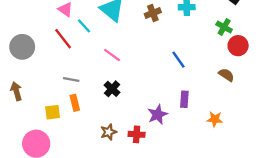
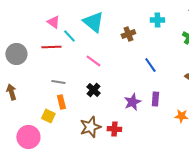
brown cross: (153, 13) -> (128, 34), moved
red line: (63, 39) -> (51, 47), turned -54
yellow square: (53, 112) -> (48, 116), moved, turned 32
purple star: (158, 115) -> (132, 102), moved
brown star: (109, 132) -> (90, 127), size x1.5

